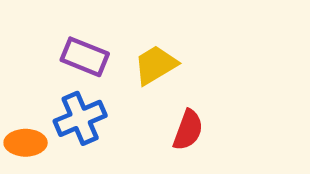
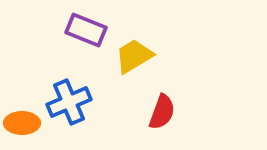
purple rectangle: (85, 57) -> (86, 30), moved

